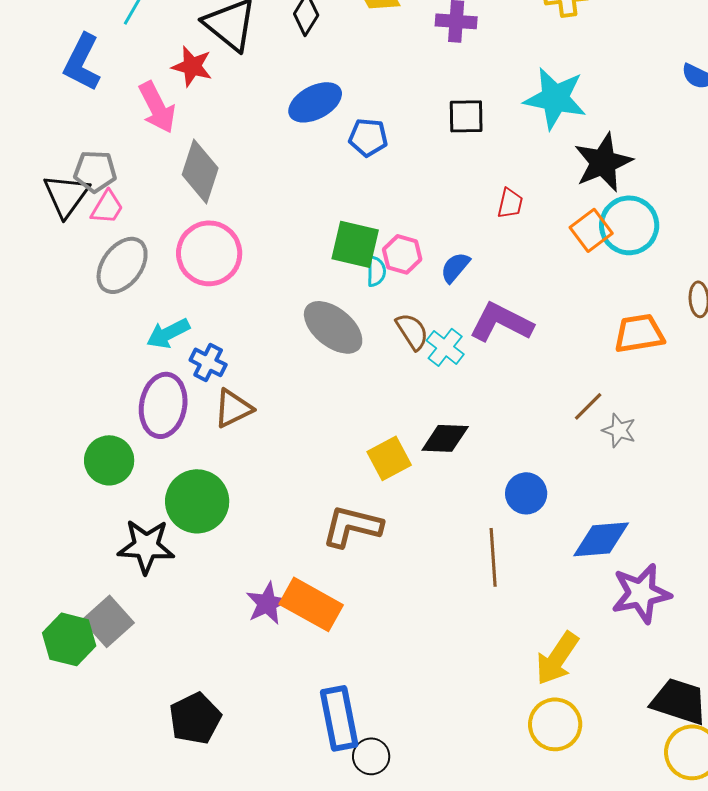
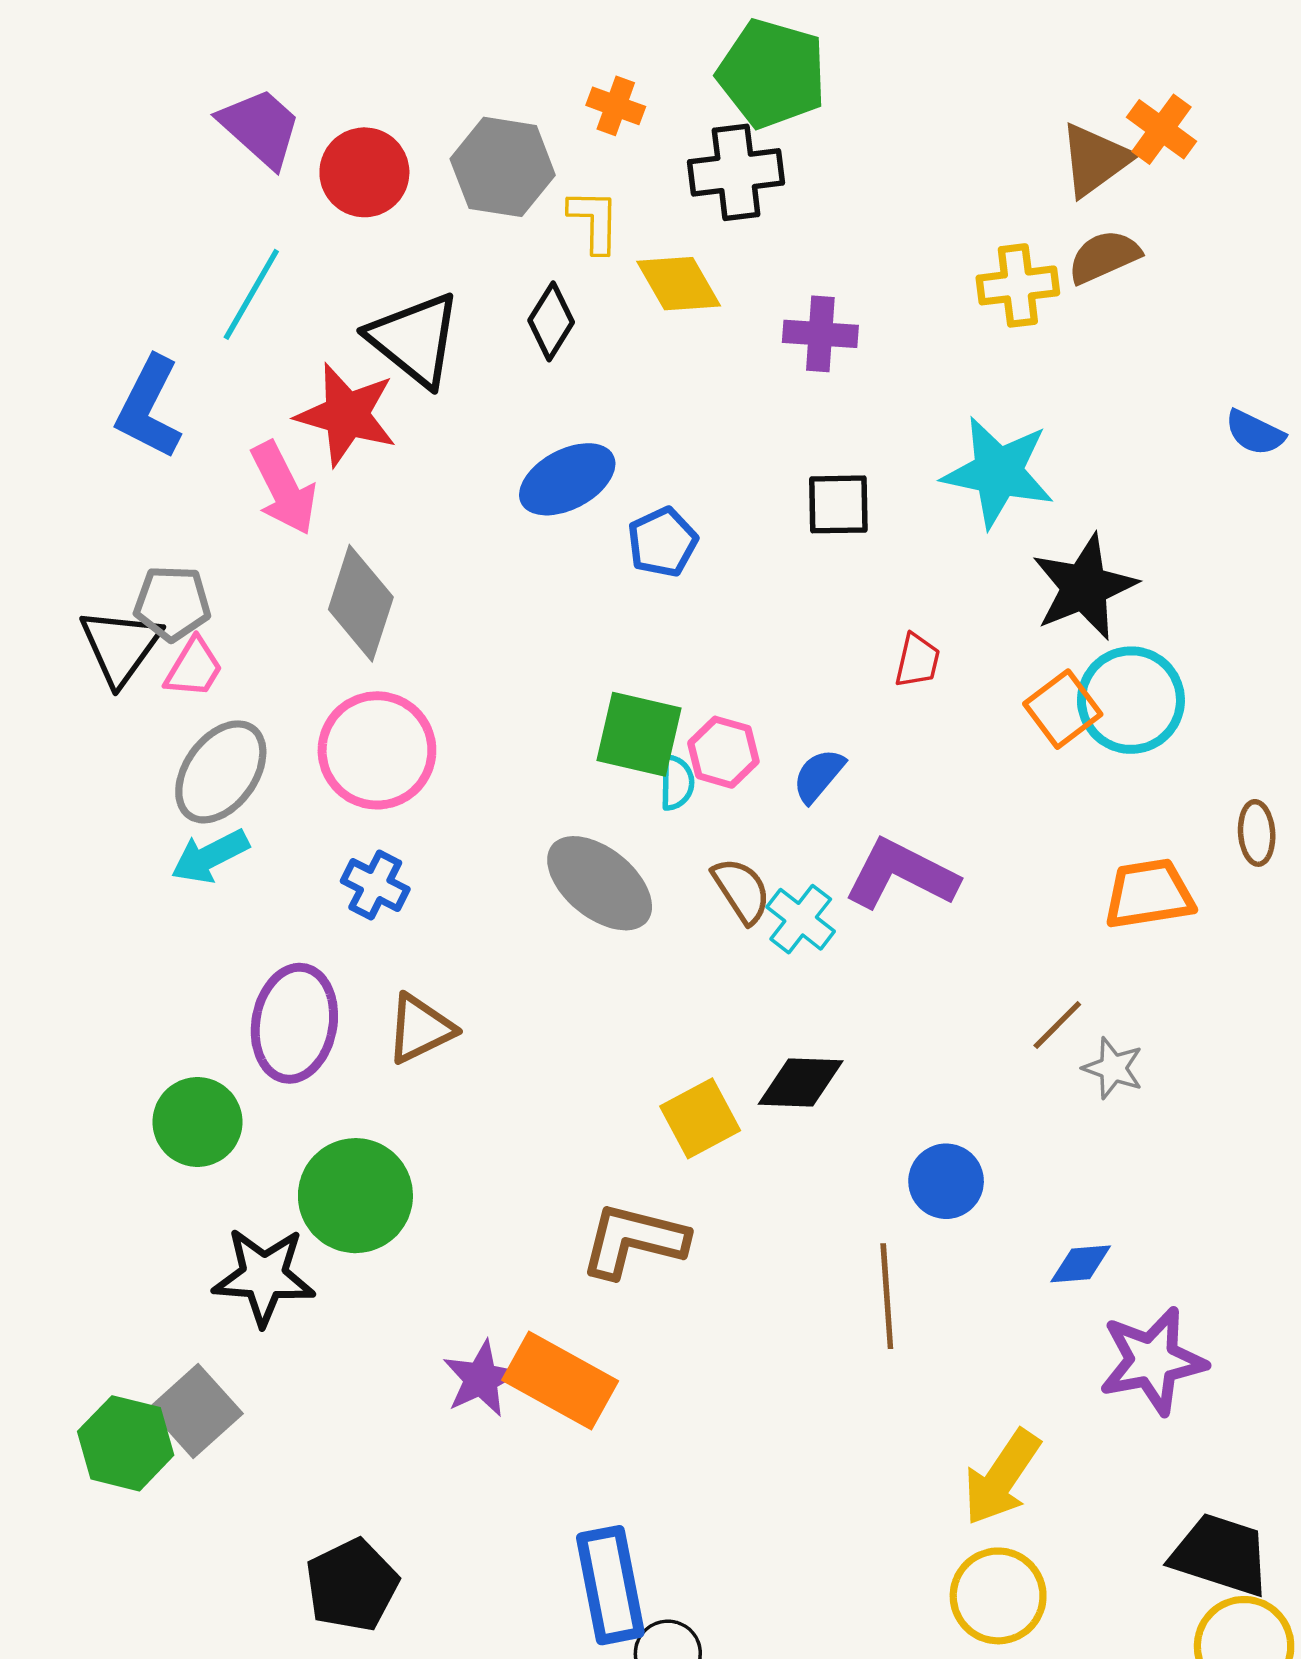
red star: (192, 66) -> (346, 415), size x1.4
blue pentagon: (368, 137) -> (662, 542), turned -30
cyan arrow: (168, 333) -> (210, 856), moved
blue cross: (208, 362) -> (375, 885), moved
blue diamond: (601, 539) -> (1081, 1264), size x0.6

